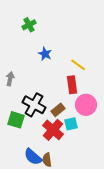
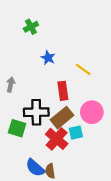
red rectangle: (72, 85) -> (63, 91), moved
black cross: (34, 105) -> (36, 112), turned -30
brown rectangle: (58, 110) -> (62, 118), size x1.5

